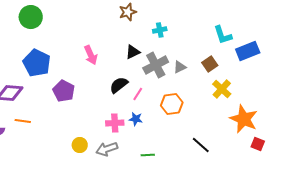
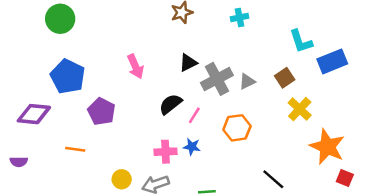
cyan cross: (160, 30) -> (239, 18), moved
orange line: (23, 121) -> (75, 149), moved

